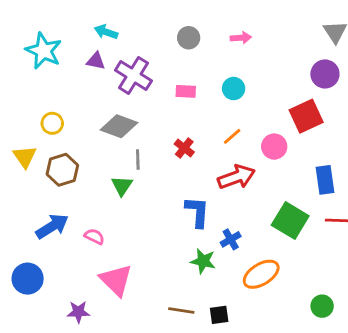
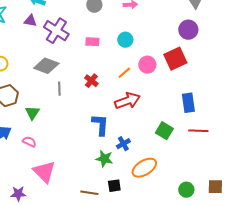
pink circle: (274, 147) -> (147, 65), moved
green triangle: (122, 186) -> (32, 113), moved
green square: (290, 221) -> (164, 131), size x0.7
black square: (219, 315) -> (114, 186), moved

